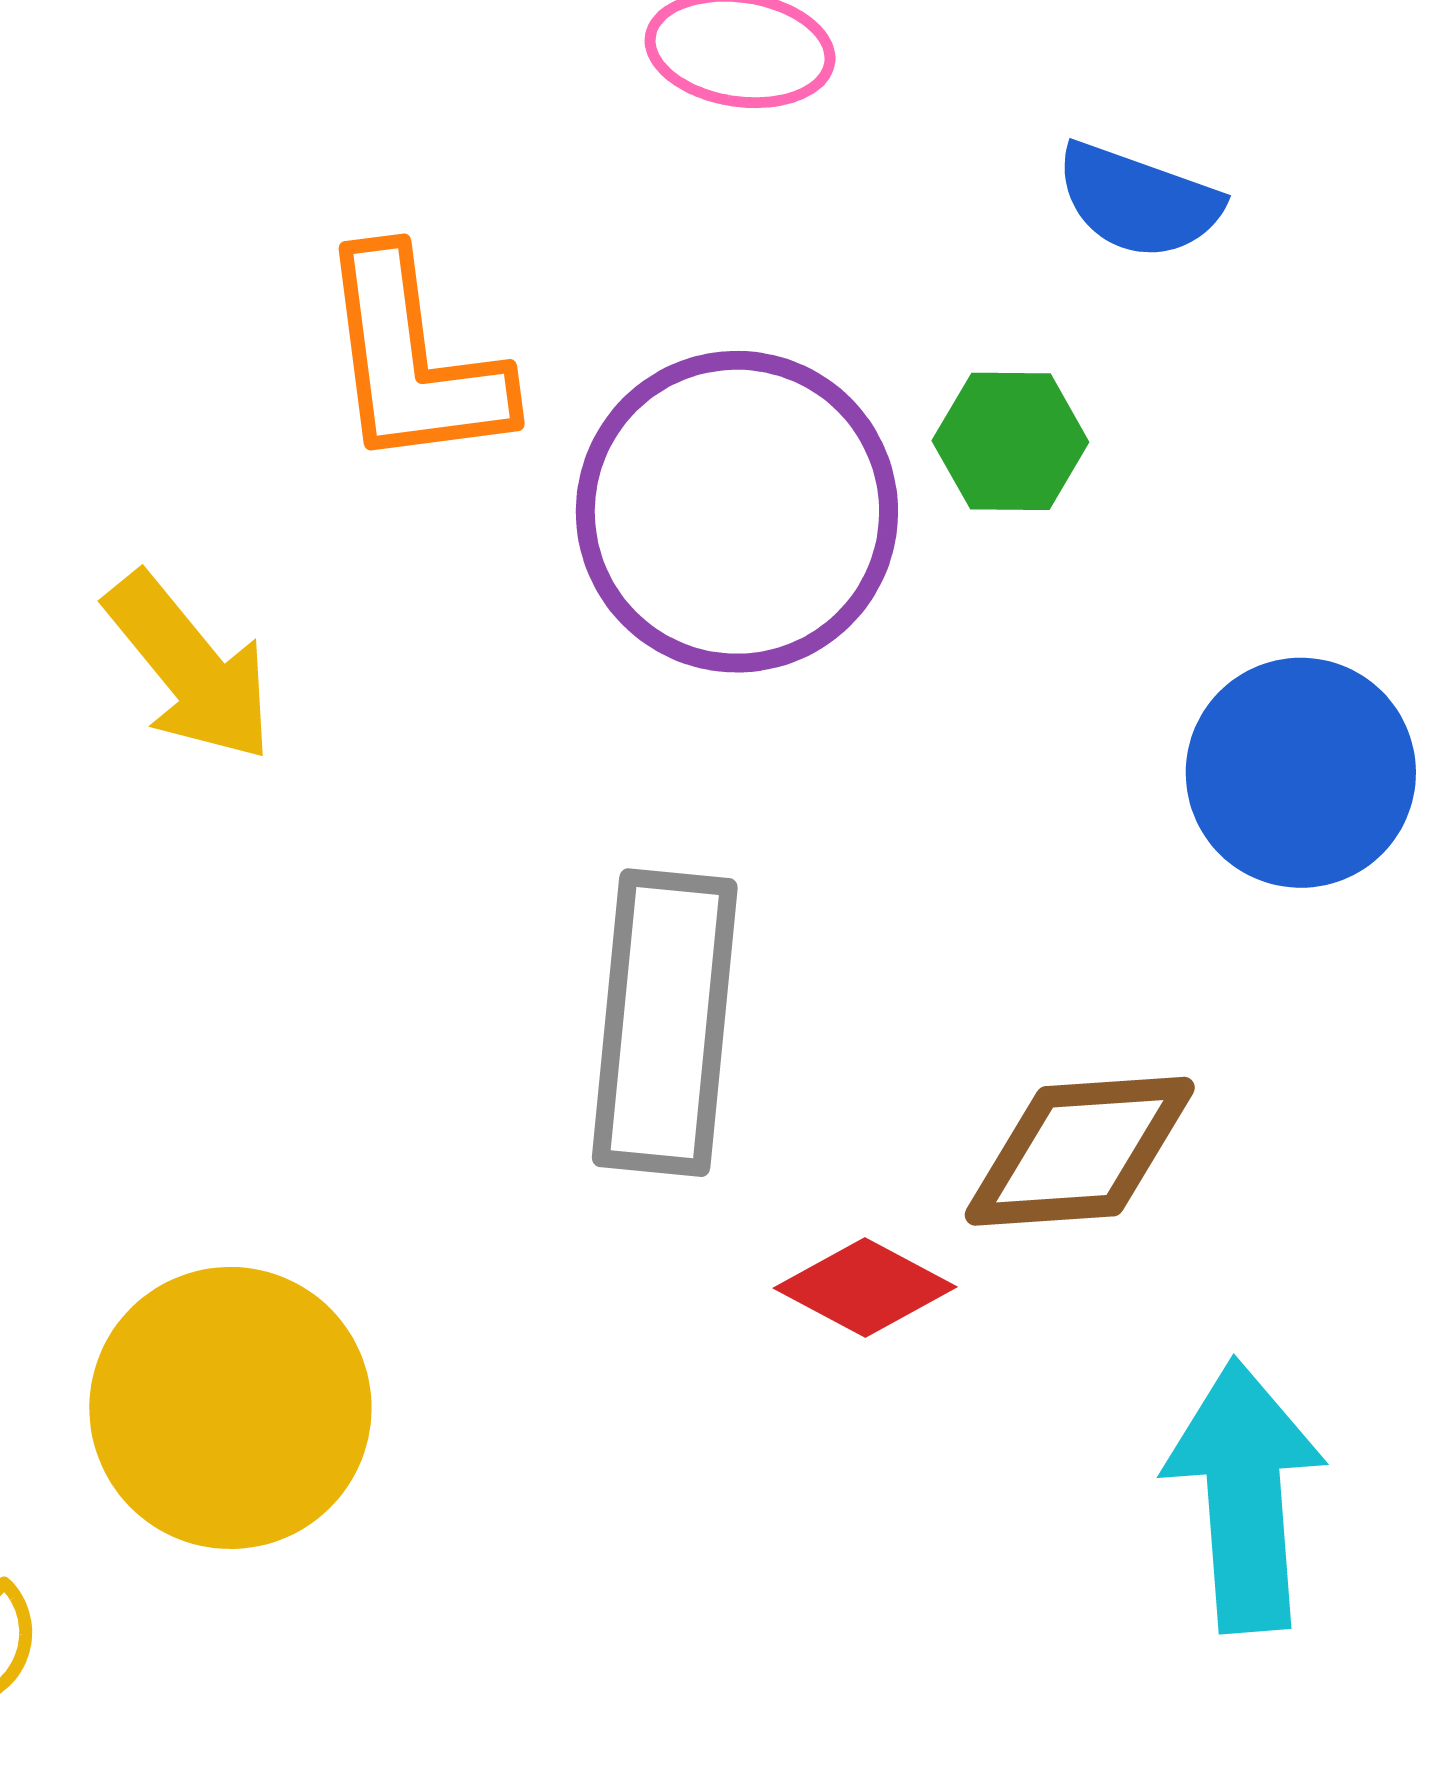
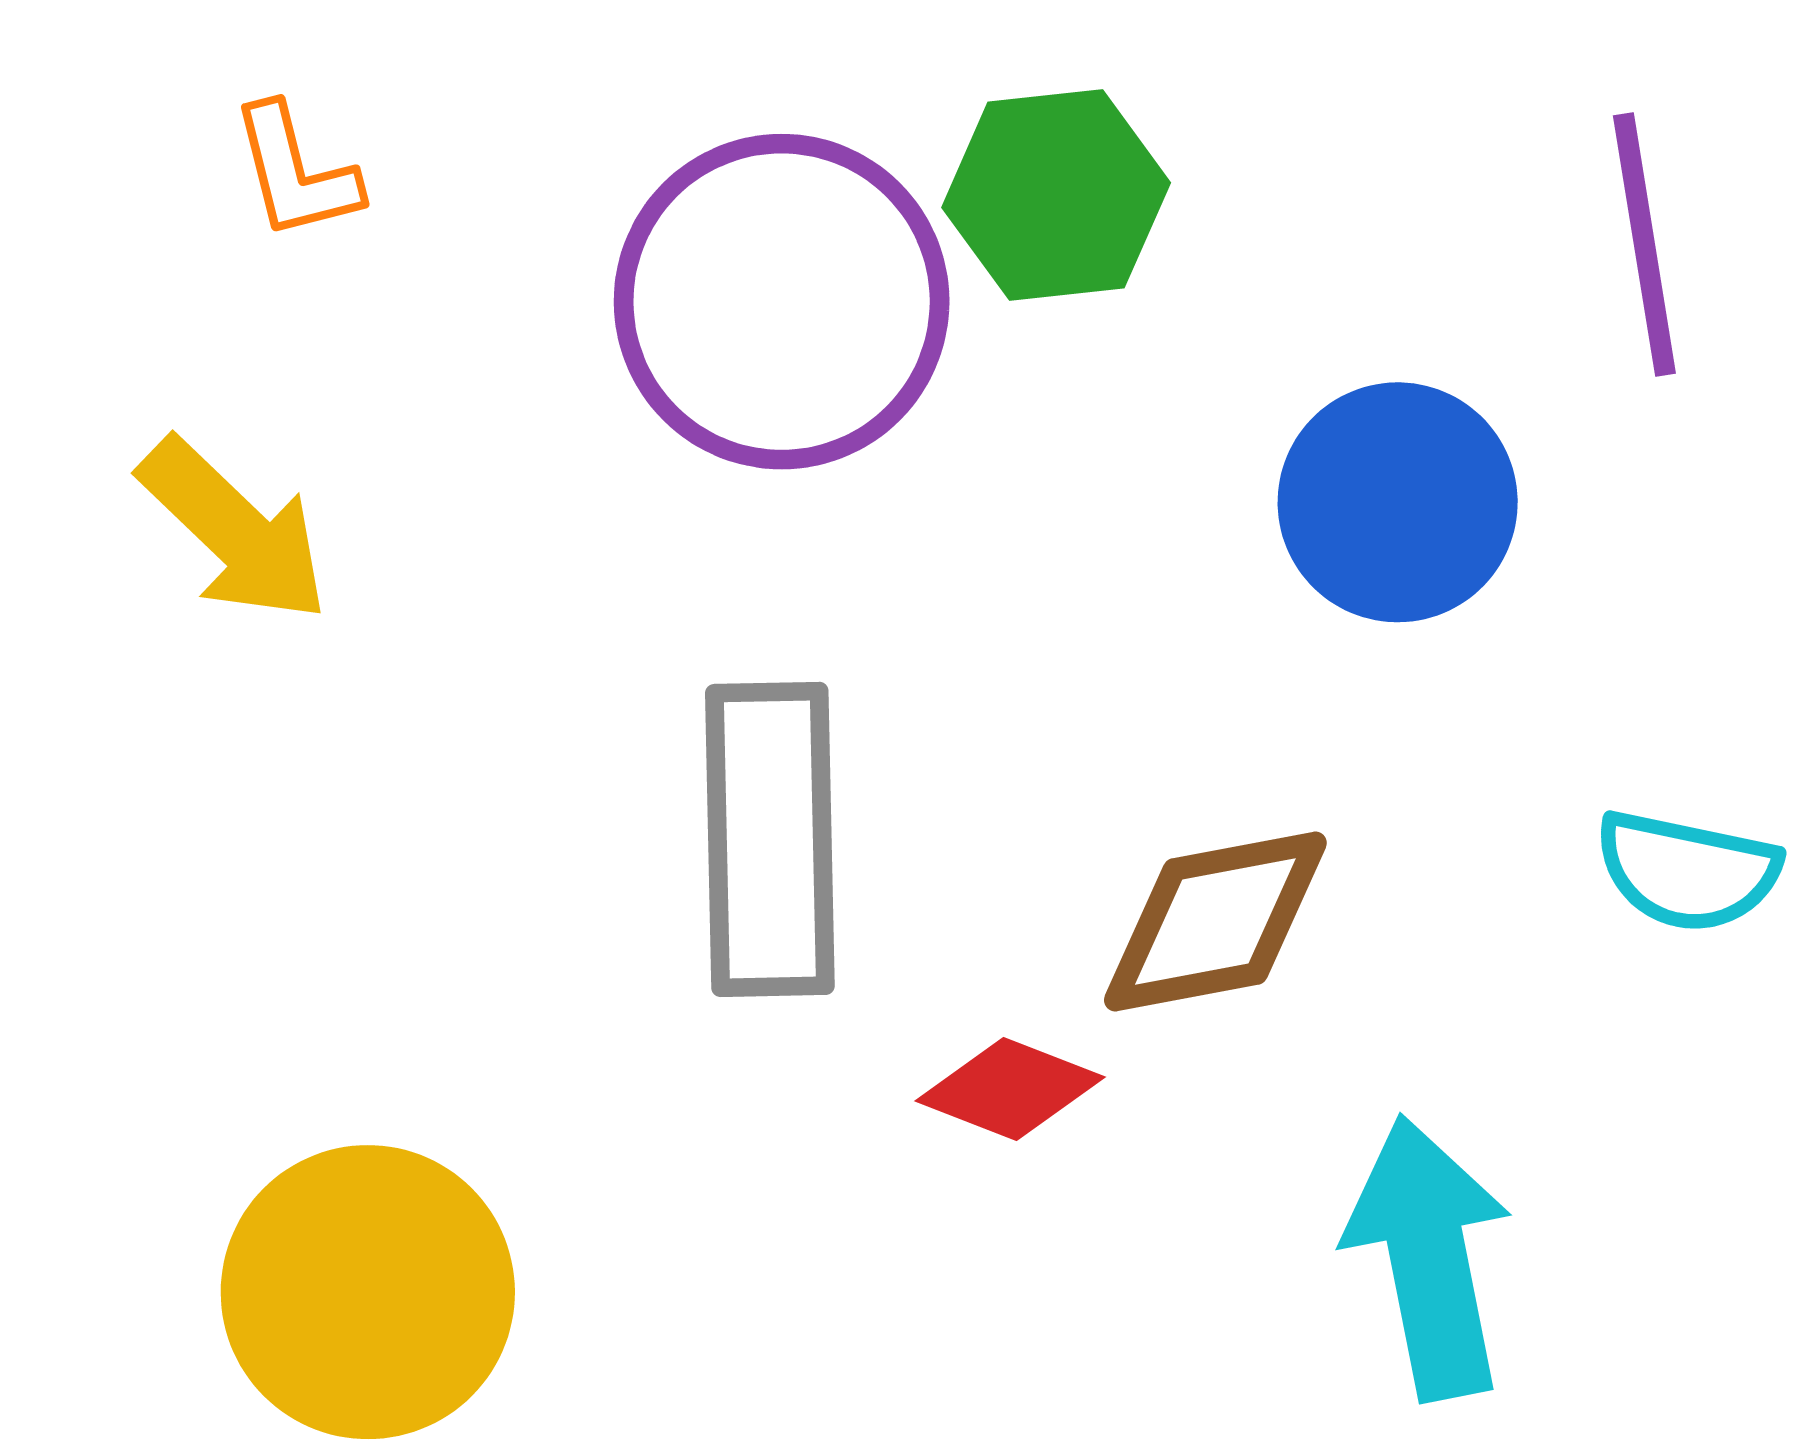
orange L-shape: (413, 360) -> (296, 172), moved, size x0.6
green hexagon: (1010, 441) -> (1056, 195), size x1.4

